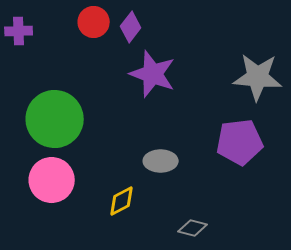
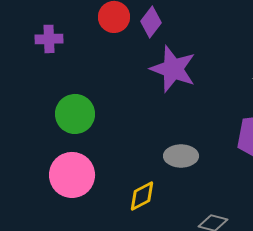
purple cross: (19, 31) -> (49, 39), moved
green circle: (55, 119) -> (75, 114), size x0.7

